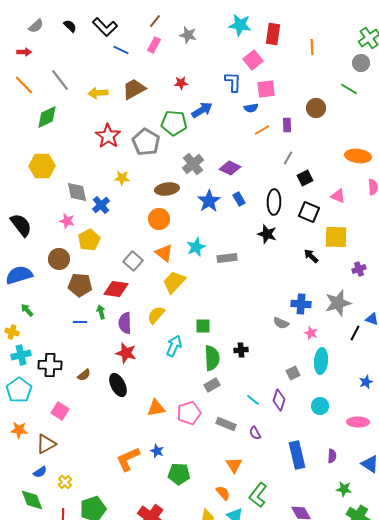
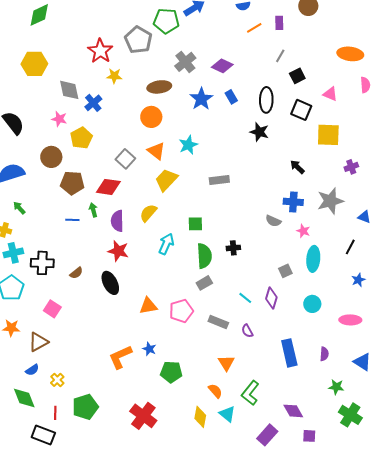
red star: (108, 136) -> (100, 51), moved
black arrow: (311, 256) -> (297, 167), moved
gray rectangle: (227, 258) -> (219, 180), moved
black line: (355, 333) -> (350, 247), moved

